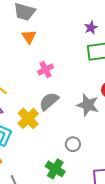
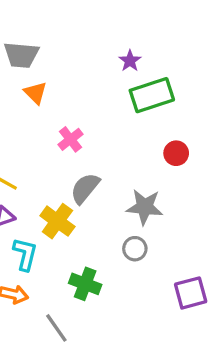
gray star: (88, 105) -> (145, 207), moved
green cross: (55, 169) -> (85, 284), moved

